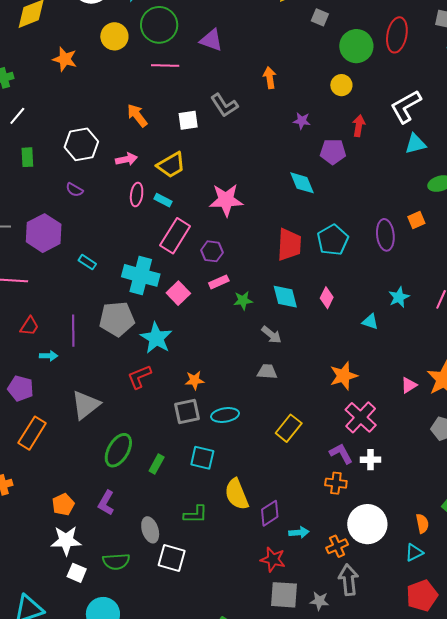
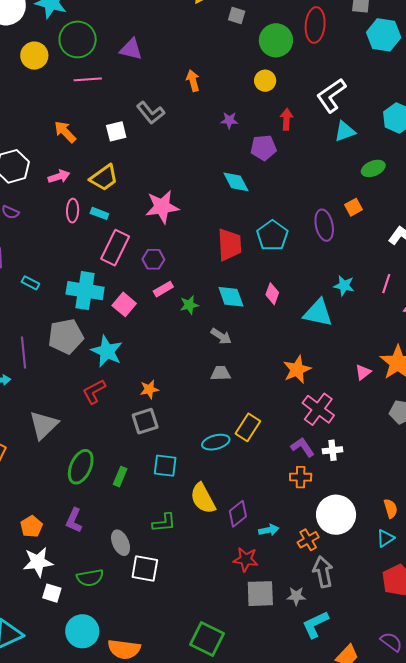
cyan star: (399, 297) -> (344, 286), turned -30
cyan triangle: (370, 322) -> (318, 313), size x1.8
cyan ellipse: (225, 415) -> (216, 442), moved

